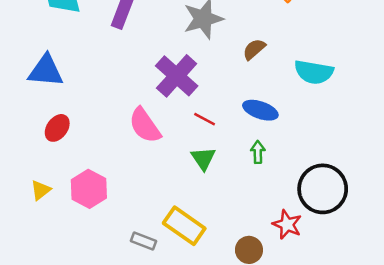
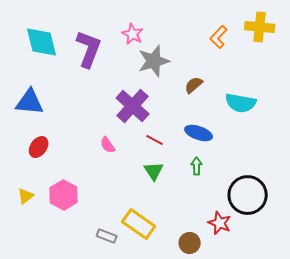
pink semicircle: (145, 125) -> (108, 145), size x0.6

